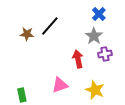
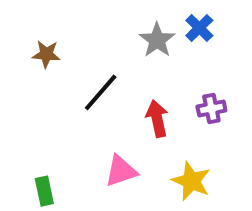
black line: (50, 26) -> (101, 92), moved
brown star: (27, 34) -> (46, 54), moved
gray star: (94, 36) -> (157, 40), moved

